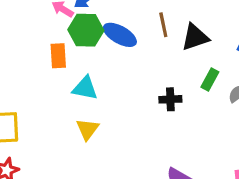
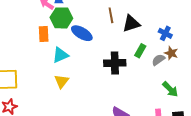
blue ellipse: (120, 35) -> (82, 33), moved
cyan triangle: (85, 88) -> (60, 55), turned -36
black cross: (170, 99) -> (115, 63), size x1.5

